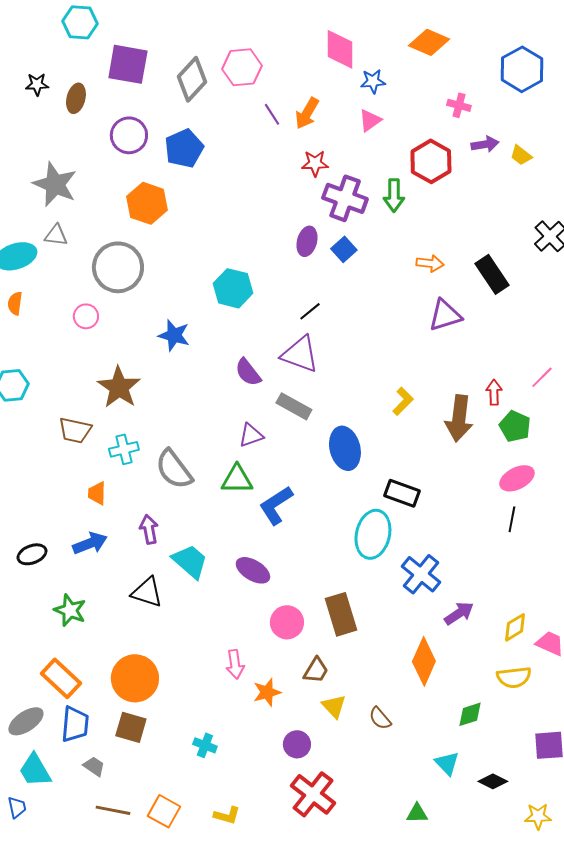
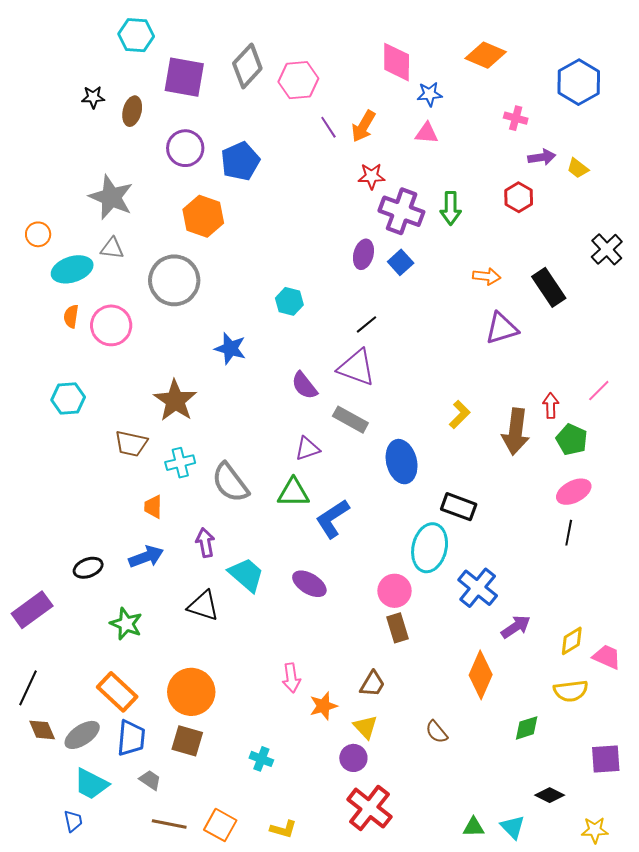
gray diamond: (192, 79) -> (247, 66), moved
pink triangle: (370, 120) -> (427, 133), turned 40
red hexagon: (431, 161) -> (519, 197), moved, size x0.7
cyan hexagon: (233, 288) -> (289, 301), size x0.7
pink circle: (86, 316) -> (111, 325), moved, size x1.6
brown rectangle: (341, 614) -> (398, 628), size x0.7
pink circle: (287, 622) -> (395, 591), moved
yellow triangle: (334, 706) -> (365, 727), moved
cyan triangle: (447, 763) -> (513, 827), moved
cyan trapezoid: (35, 770) -> (91, 784), turned -33

